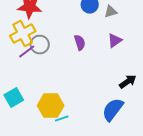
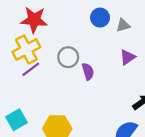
purple semicircle: (80, 43) -> (88, 71), moved
gray circle: (40, 45) -> (68, 57), moved

